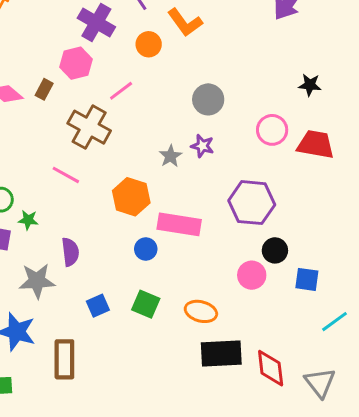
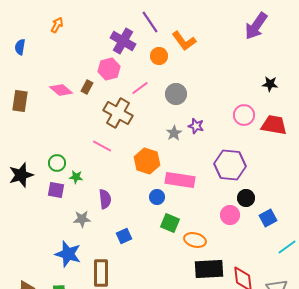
gray circle: (208, 99) -> (176, 94), moved
blue square: (307, 279) -> (268, 218), turned -36
gray star: (37, 281) -> (82, 219), size x0.7
green square: (146, 304) -> (170, 223), moved

